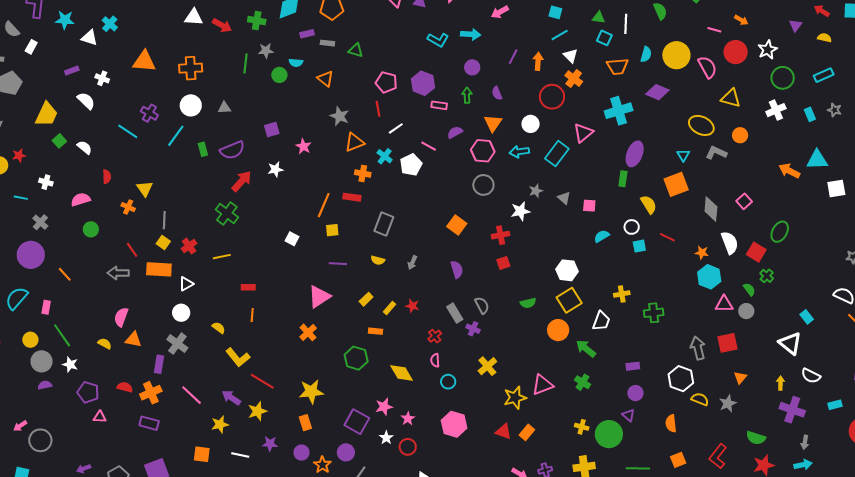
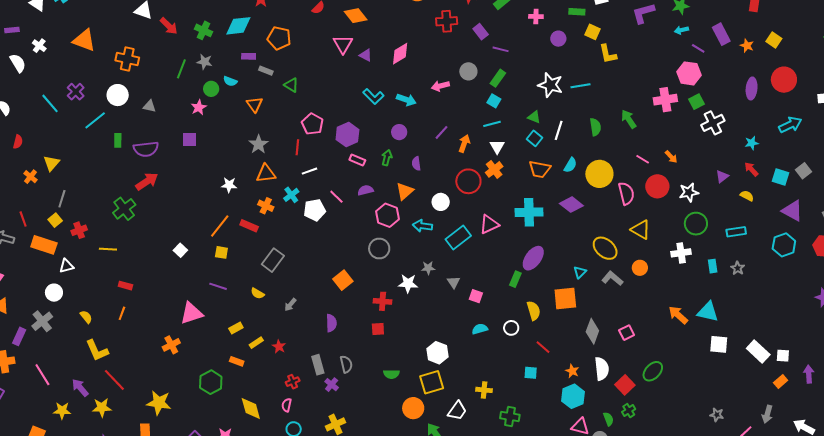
pink star: (303, 146) -> (199, 107), moved
white star: (275, 169) -> (229, 185), moved
cyan square: (639, 246) -> (531, 373), moved

